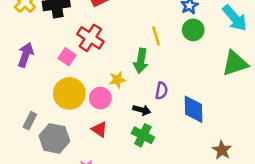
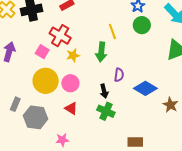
yellow star: (117, 80) -> (73, 55), moved
blue diamond: (194, 109) -> (145, 88), turned -55
black arrow: (142, 110) -> (104, 91), turned 64
brown star: (222, 150) -> (170, 105), moved

